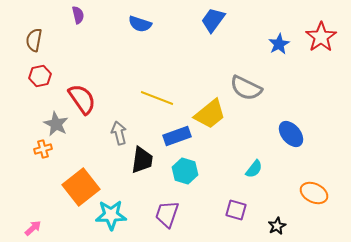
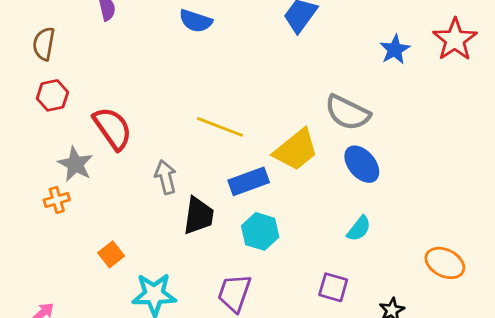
blue ellipse: (291, 134) -> (362, 164), moved
orange square: (81, 187) -> (111, 254), size x0.5

